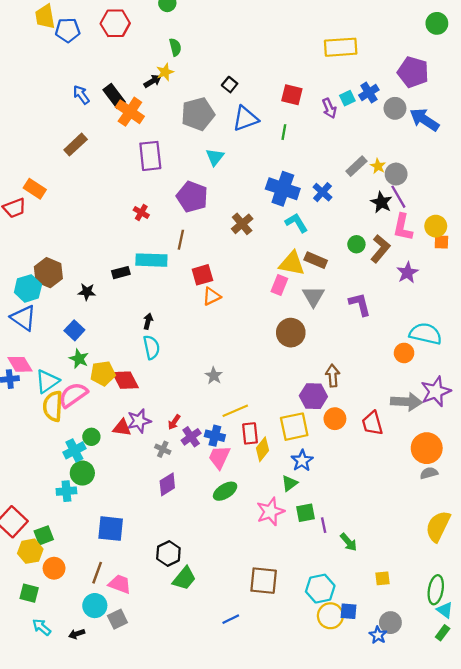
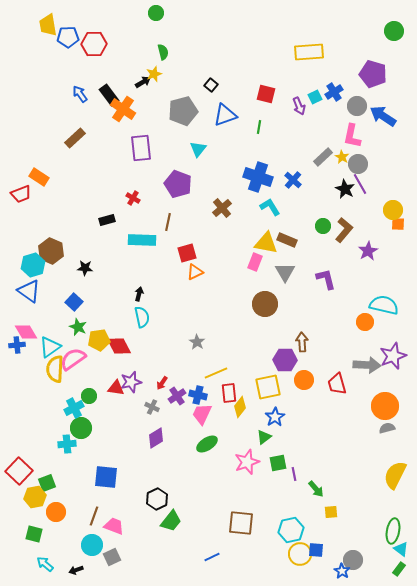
red hexagon: (115, 23) -> (94, 44), moved
pink L-shape: (403, 227) -> (352, 136), moved
black rectangle: (121, 273) -> (107, 220), moved
yellow square: (383, 578) -> (331, 512), moved

